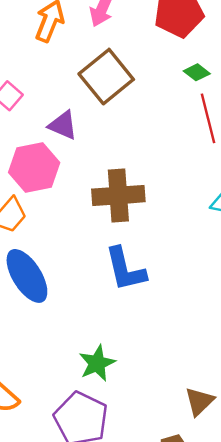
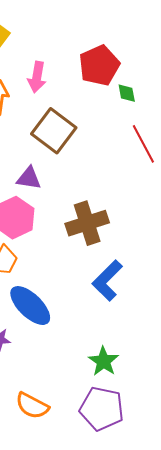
green diamond: (197, 72) -> (127, 93), moved, turned 55
blue L-shape: (125, 269) -> (107, 281), turned 72

